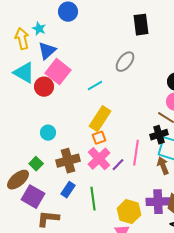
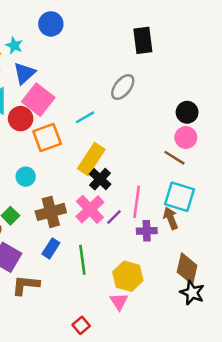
black cross: (159, 135) -> (100, 179), moved, turned -30
orange square: (99, 138) -> (47, 137), moved, size x1.6
purple cross: (158, 202) -> (147, 231), moved, size x0.7

